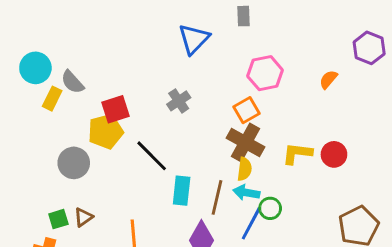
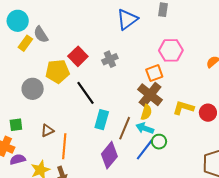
red square: (116, 109) -> (78, 56), moved, turned -36
brown triangle: (83, 217) -> (47, 131), moved

